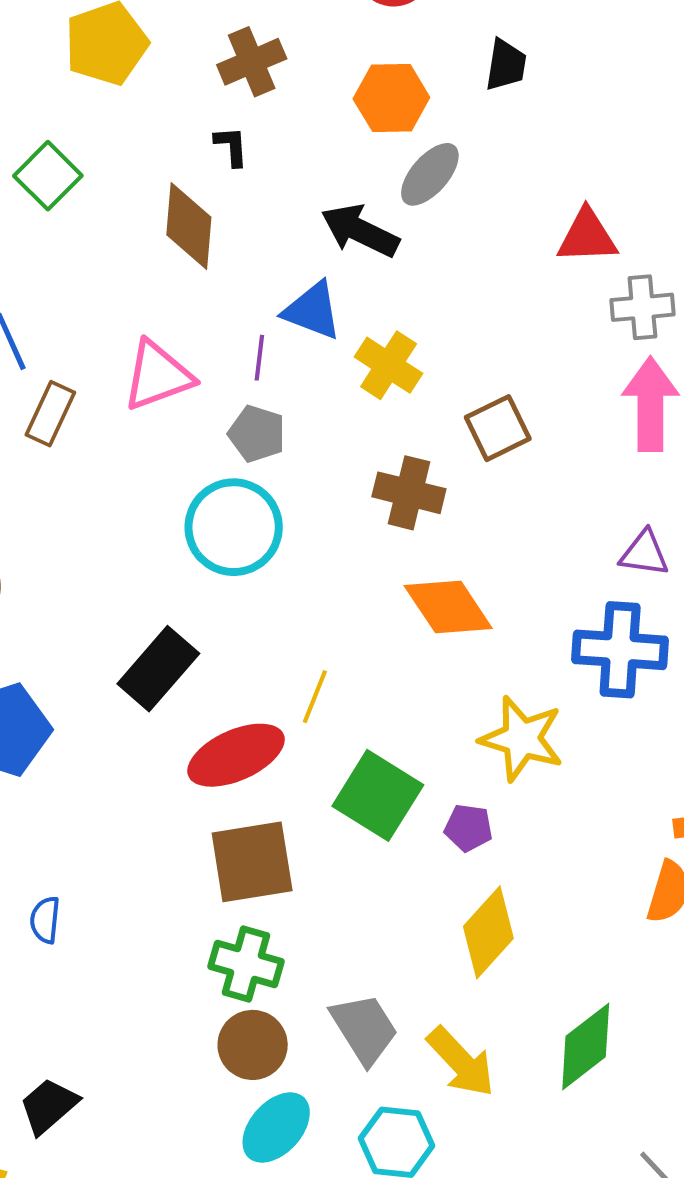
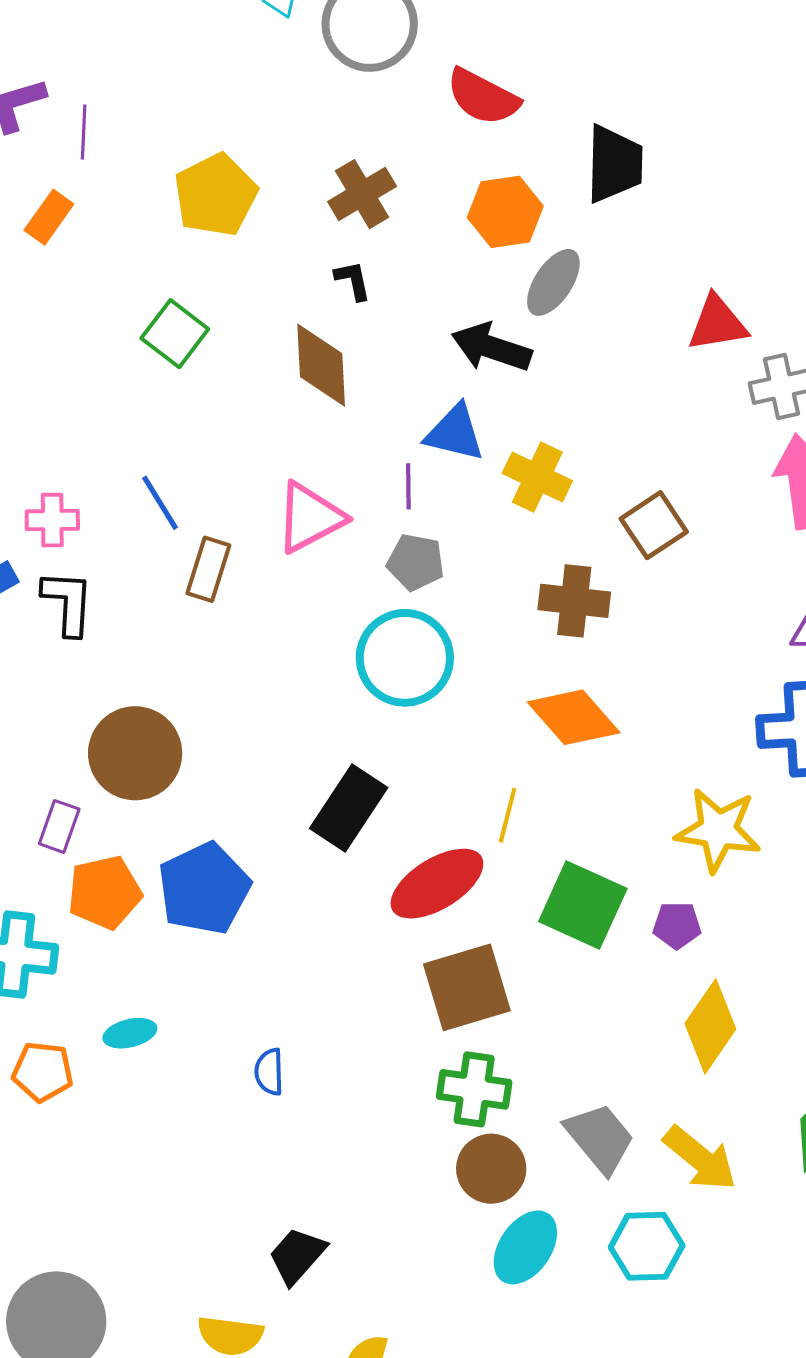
black trapezoid: (506, 65) -> (614, 164), size x1.5
orange diamond: (448, 607) -> (574, 717), moved

